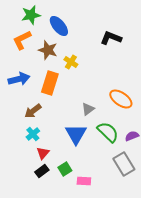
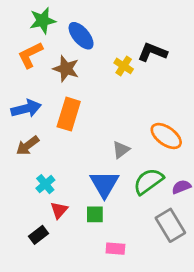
yellow cross: (71, 62) -> (124, 66), moved
brown arrow: (33, 111) -> (27, 146), moved
green semicircle: (108, 132) -> (148, 181), turned -80
green square: (65, 169) -> (95, 214), moved, turned 32
black rectangle: (42, 171) -> (38, 235), moved

